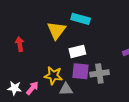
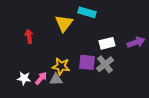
white rectangle: (77, 51) -> (107, 43), moved
gray cross: (99, 73) -> (105, 64), turned -30
gray triangle: (66, 89) -> (56, 79), moved

